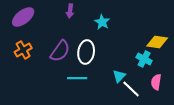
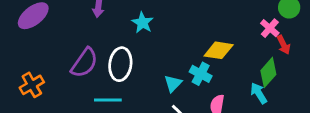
orange cross: (23, 50) -> (32, 85), moved
cyan triangle: (119, 76) -> (173, 84), moved

